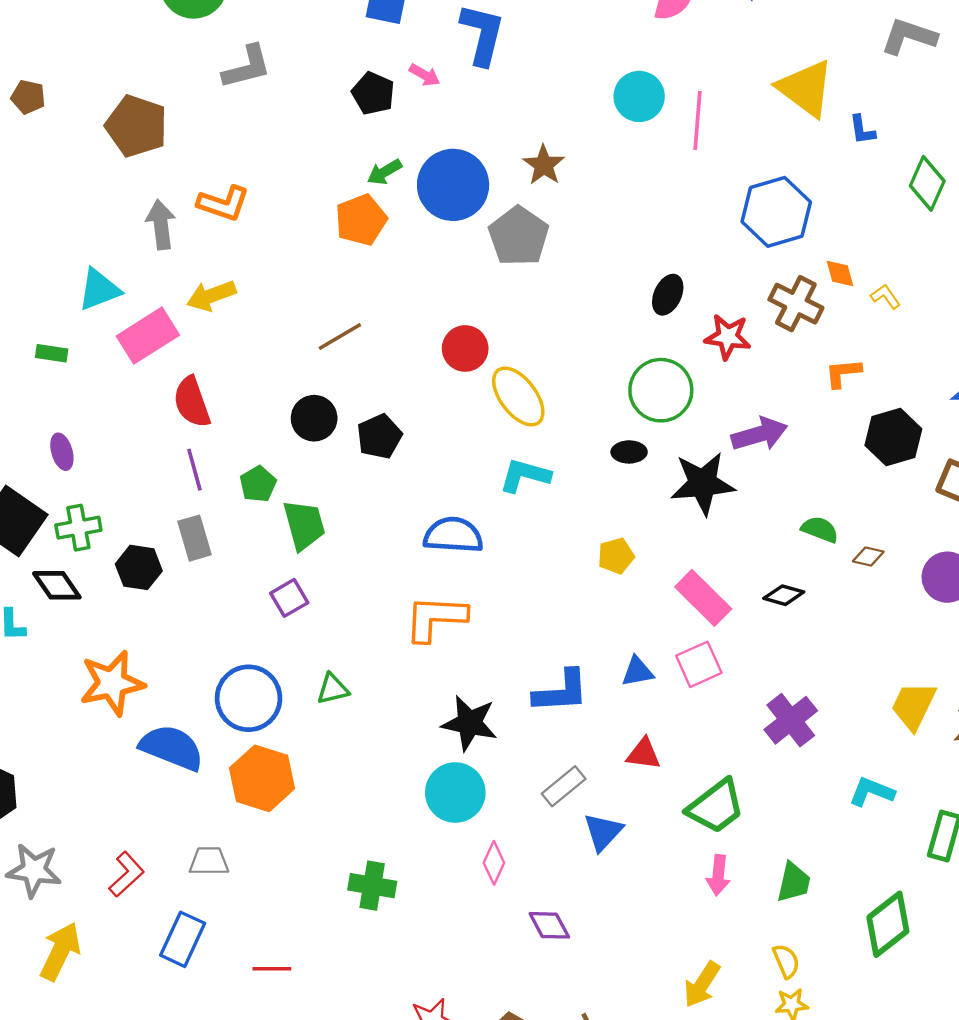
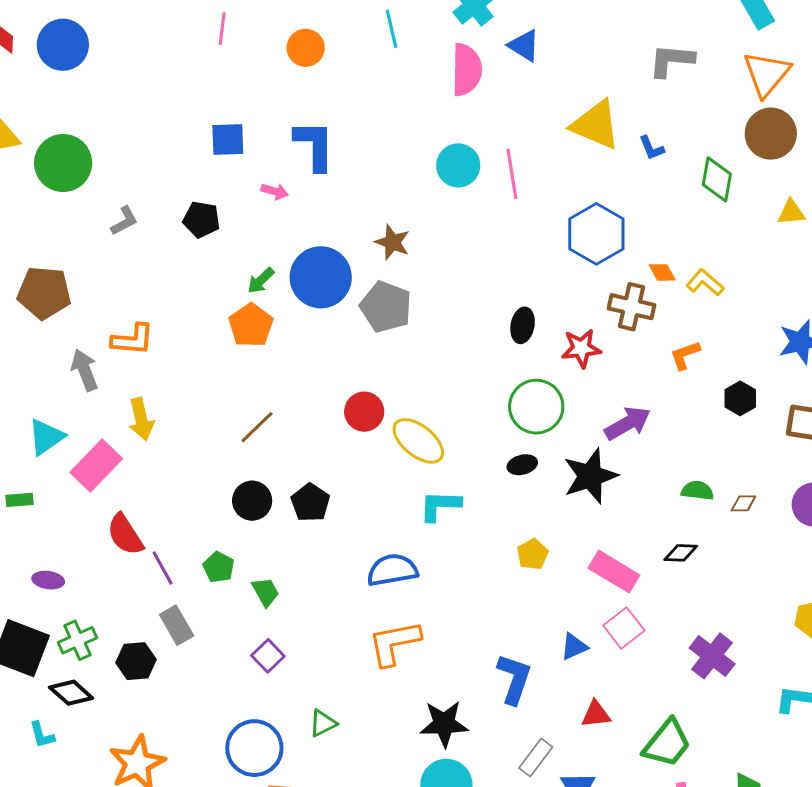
gray L-shape: (247, 67) -> (124, 221), size x0.7
black pentagon: (373, 93) -> (201, 219), moved
yellow arrow: (211, 296) -> (141, 419), turned -69
yellow L-shape: (886, 297) -> (705, 283), size x1.4
red semicircle: (192, 402) -> (125, 535), moved
black hexagon: (893, 437) -> (740, 398), size x0.7
purple ellipse: (62, 452) -> (48, 580), turned -52
green trapezoid: (304, 525) -> (266, 592), size x0.7
blue L-shape: (561, 691) -> (514, 679), turned -54

